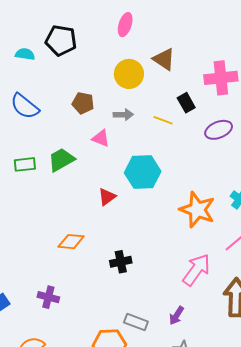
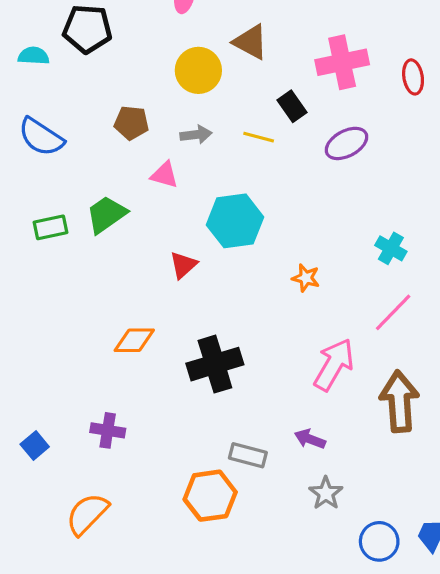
orange star: (197, 210) -> (306, 278), moved, size x0.5
black cross: (121, 262) -> (215, 364), size x1.6
purple arrow: (176, 315) -> (310, 439), turned 84

